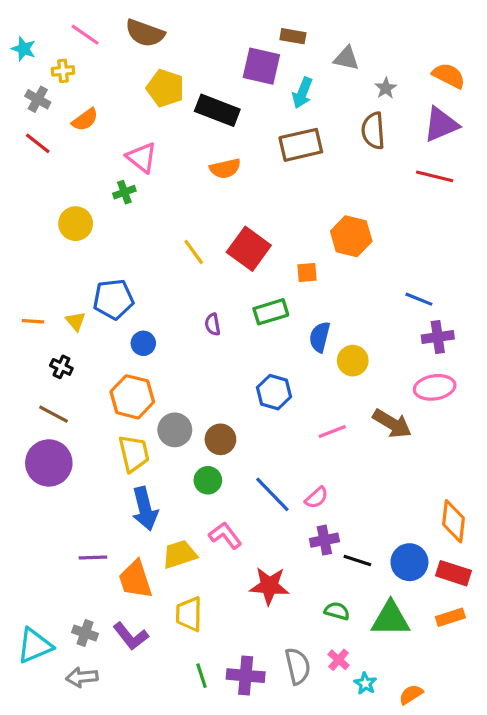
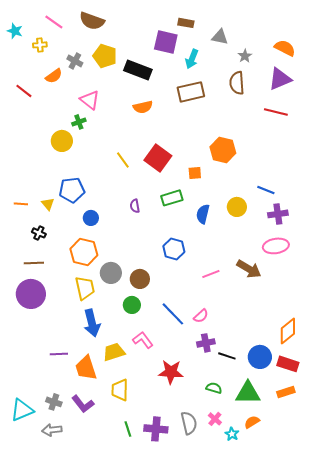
gray cross: (38, 99) -> (75, 61), moved
yellow circle: (76, 224) -> (62, 141), moved
yellow circle: (353, 361) -> (237, 207), moved
brown line: (54, 414) -> (34, 263), turned -30
orange diamond: (454, 521) -> (288, 331), turned 44
orange semicircle: (411, 694) -> (252, 422), moved

